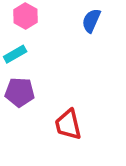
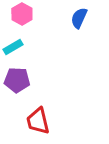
red trapezoid: (68, 125) -> (38, 121), moved

